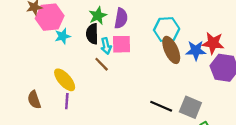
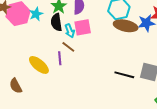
cyan star: (63, 36) -> (36, 14), moved
brown ellipse: (171, 50) -> (126, 26), turned -45
purple line: (67, 101) -> (60, 58), moved

